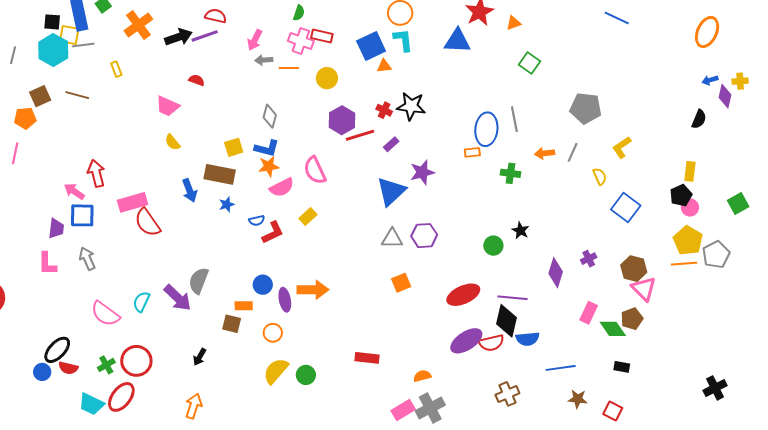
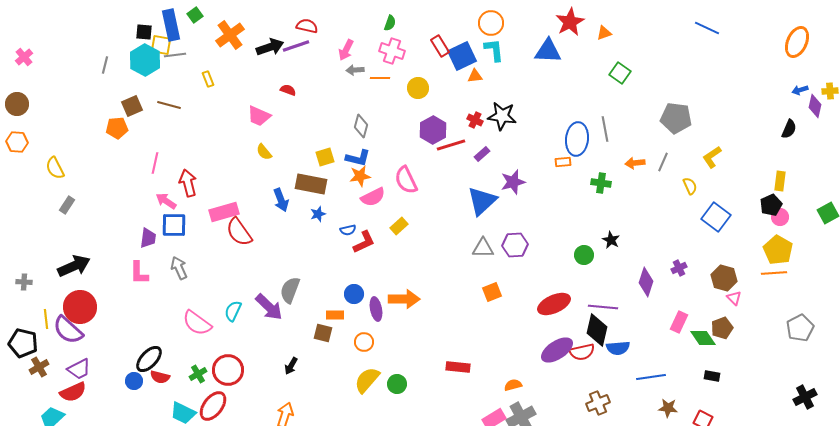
red rectangle: (322, 36) -> (440, 46), moved, turned 45
pink line: (15, 153) -> (155, 163), moved
gray pentagon: (716, 255) -> (800, 328), moved
pink triangle: (644, 289) -> (734, 298), size x0.6

